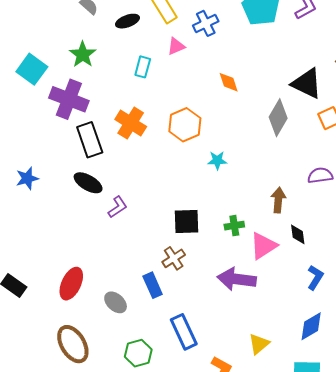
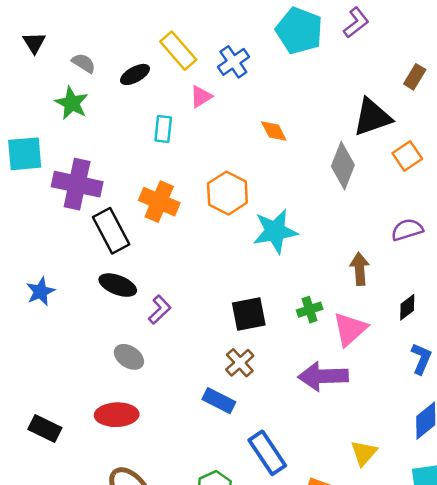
green star: (83, 54) -> (72, 103), moved
cyan square: (32, 69) -> (25, 154), turned -32
black triangle: (307, 83) -> (372, 117), turned -36
cyan star: (217, 160) -> (275, 231), size x1.8
black diamond: (298, 234) -> (407, 307), moved, turned 70
red ellipse: (71, 284) -> (117, 415), turned 72
blue rectangle: (153, 285) -> (219, 401), turned -30
gray ellipse: (116, 302) -> (129, 357), moved

